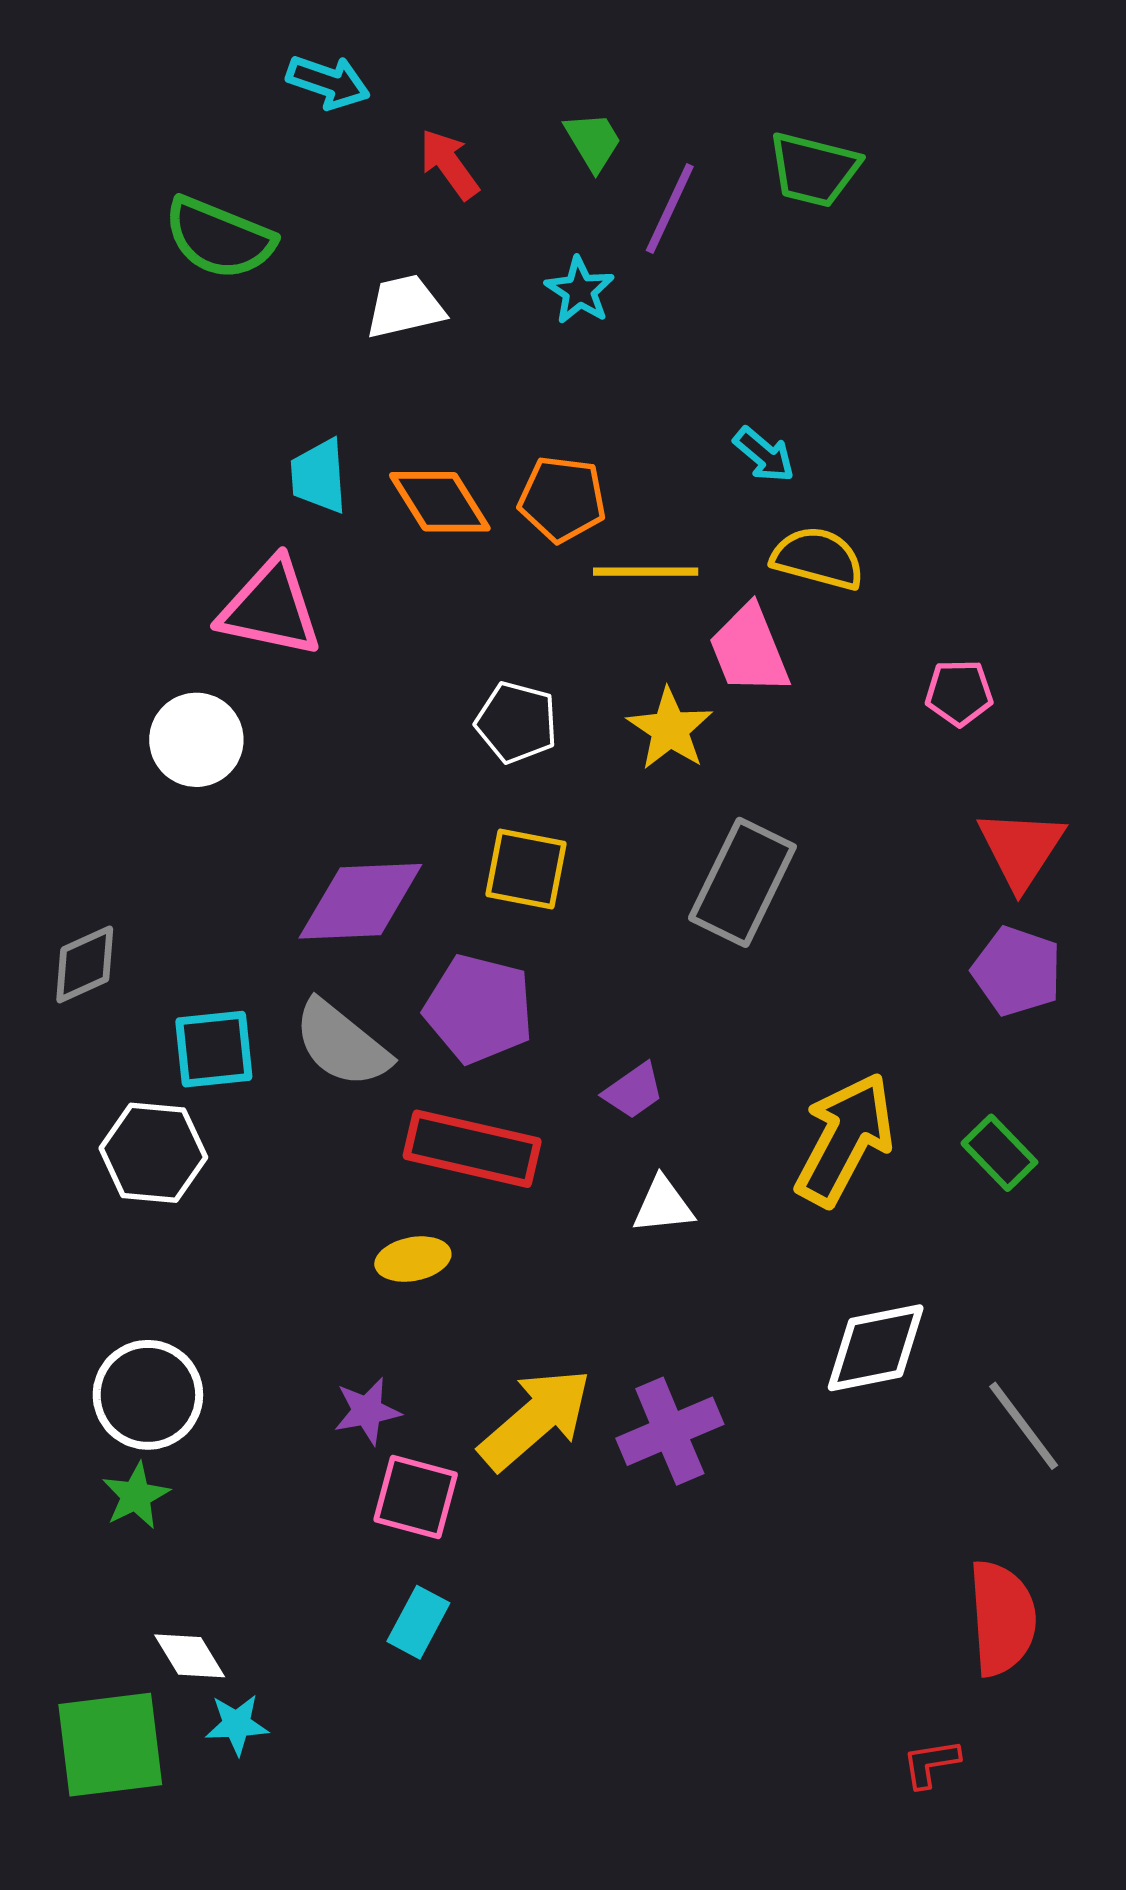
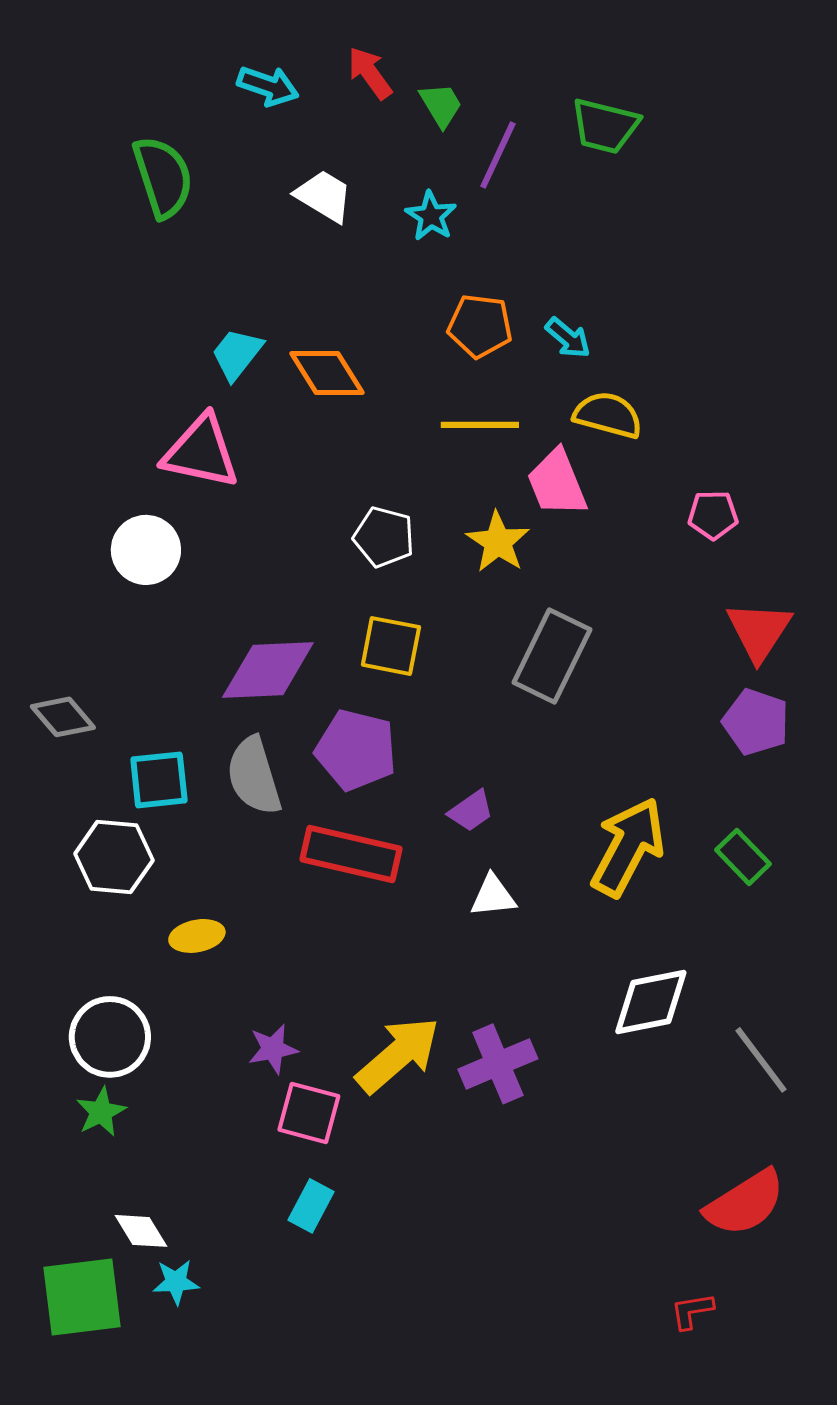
cyan arrow: (328, 82) -> (268, 86), moved
red arrow: (449, 164) -> (370, 73), moved
green semicircle: (219, 238) -> (163, 177), turned -130
white trapezoid: (405, 307) -> (324, 196), moved, turned 44
cyan trapezoid: (319, 476) -> (237, 354), turned 42
orange pentagon: (562, 499) -> (480, 326), moved
gray diamond: (85, 964) -> (63, 717), turned 74
gray semicircle: (342, 1044) -> (254, 776), turned 34
yellow ellipse: (413, 1259) -> (197, 936), moved
red semicircle: (1002, 1618) -> (745, 1203), turned 62

